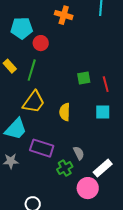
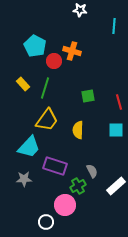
orange cross: (64, 15) -> (72, 51), moved
cyan pentagon: (22, 28) -> (35, 46), turned 30
green square: (84, 78) -> (88, 96), moved
pink circle: (88, 188) -> (65, 205), moved

